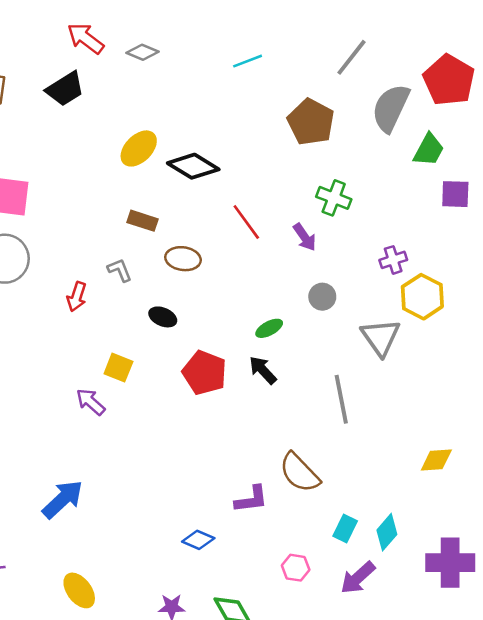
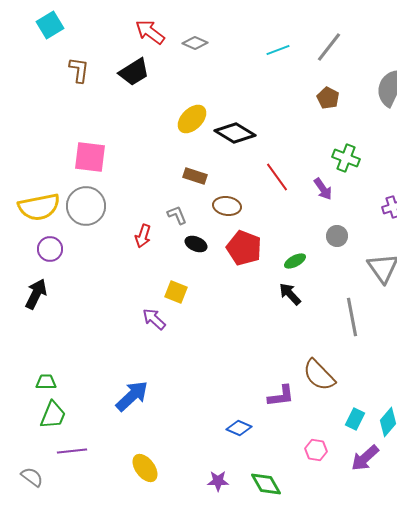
gray line: (351, 57) -> (329, 47), moved
brown pentagon: (311, 122) -> (328, 98), size x0.6
black ellipse: (163, 317) -> (196, 244), moved
red pentagon: (205, 373) -> (244, 248), moved

